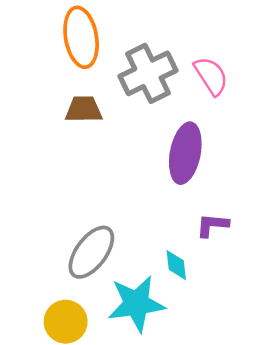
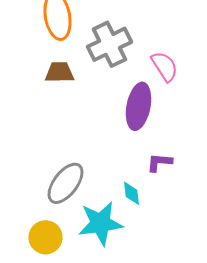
pink semicircle: (211, 76) -> (164, 66), moved

